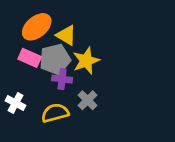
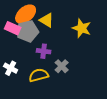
pink rectangle: (30, 58) -> (13, 28), moved
gray pentagon: (55, 59) -> (28, 31), moved
yellow star: (86, 61) -> (82, 28), moved, turned -30

